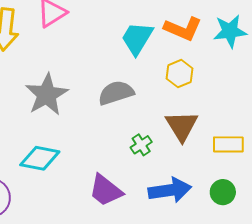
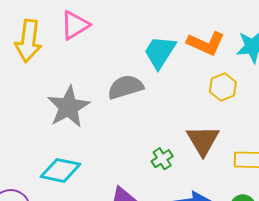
yellow hexagon: (180, 74) -> (223, 87), moved
gray semicircle: (116, 93) -> (125, 87), moved

